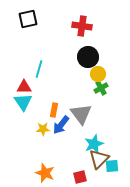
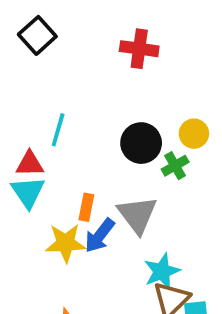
black square: (28, 19) -> (37, 35), turned -30
black circle: (88, 57) -> (141, 143), moved
yellow circle: (98, 74) -> (194, 134), moved
yellow star: (43, 129) -> (66, 243), size x1.5

